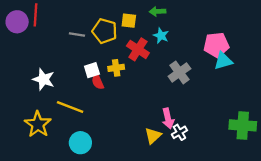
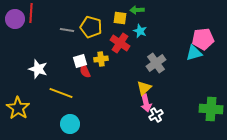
yellow square: (129, 21) -> (120, 18), moved
pink pentagon: (216, 45) -> (203, 39), moved
yellow star: (38, 124) -> (18, 108), moved
yellow triangle: (153, 136) -> (144, 88), moved

